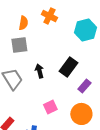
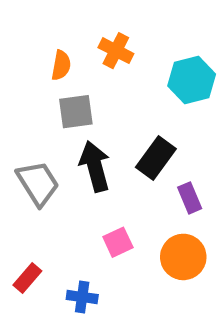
gray square: (19, 45) -> (76, 112), moved
black arrow: (39, 71) -> (95, 166), size x1.6
purple rectangle: (84, 86) -> (190, 198), turned -64

